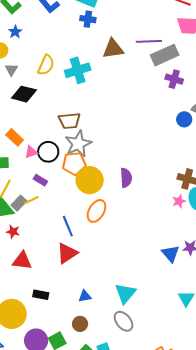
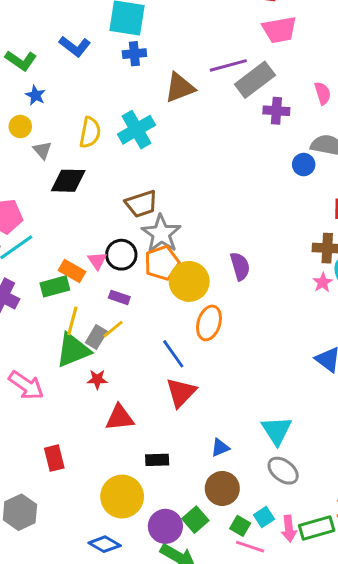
orange rectangle: (15, 137) -> (72, 271), moved
pink triangle: (31, 152) -> (97, 261), turned -32
brown circle: (80, 324) -> (222, 488), size x1.5

